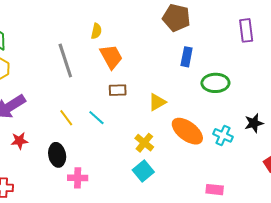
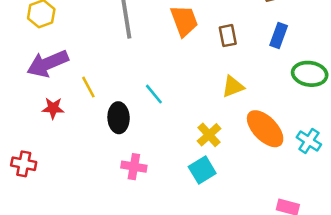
brown rectangle: (118, 90) -> (228, 36), moved, turned 72
yellow line: (66, 118) -> (88, 87), moved
black ellipse: (57, 155) -> (119, 118), moved
pink cross: (78, 178) -> (134, 167), moved

